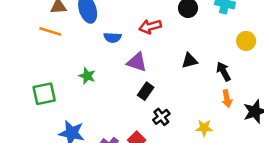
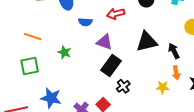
orange line: (50, 31) -> (33, 37), moved
black triangle: (190, 61) -> (147, 42), size x1.6
black rectangle: (146, 91) -> (111, 66), size x1.5
yellow star: (204, 128) -> (163, 87), moved

